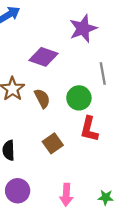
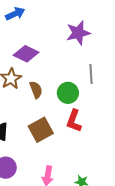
purple diamond: (44, 57) -> (26, 54), moved
brown square: (53, 143) -> (41, 130), size x1.4

